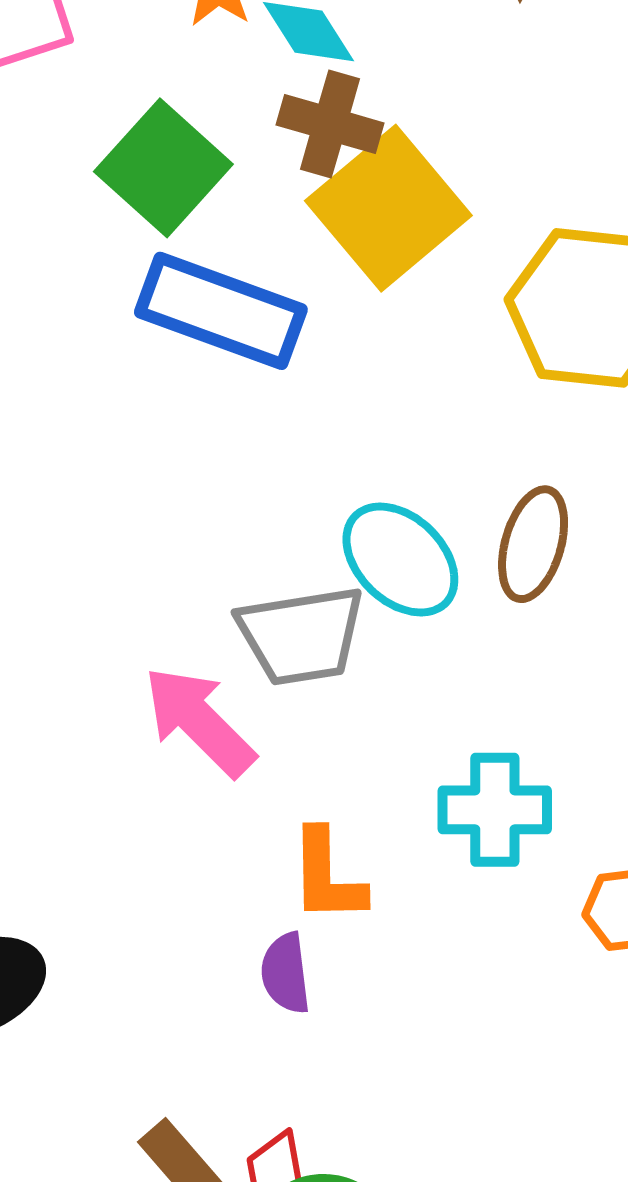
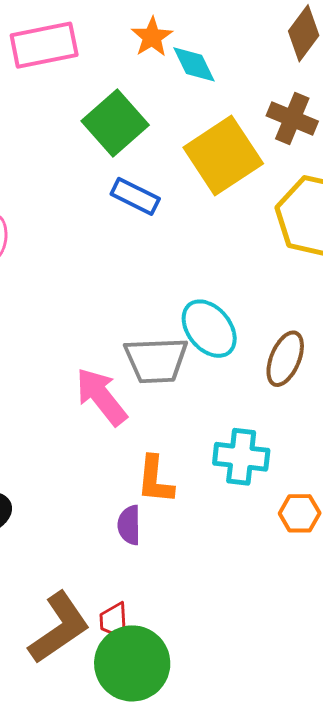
brown cross: (330, 124) -> (292, 119), moved
blue rectangle: (221, 311) -> (135, 196), size x0.6
brown ellipse: (533, 544) -> (285, 359), moved

